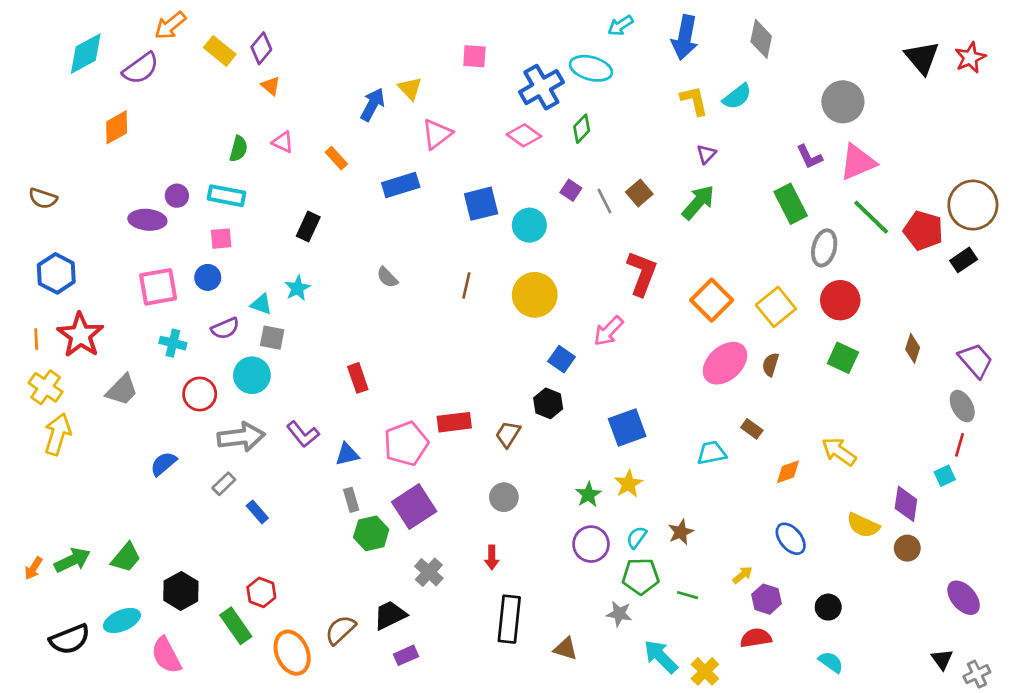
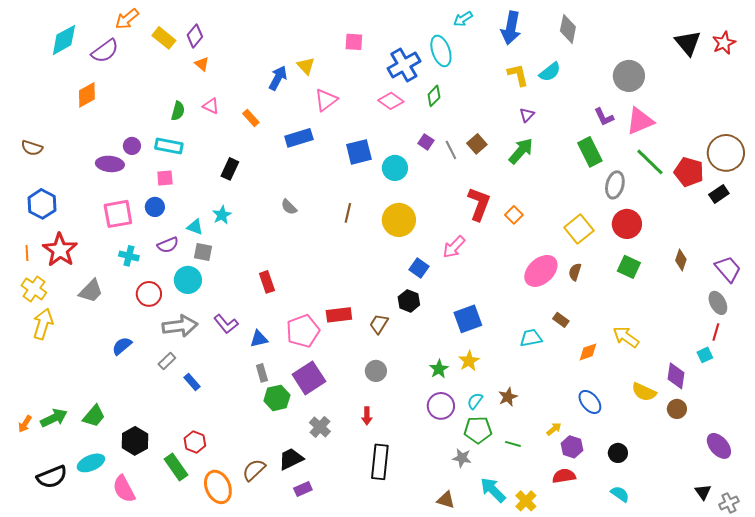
cyan ellipse: (591, 68) -> (441, 51), turned 56
orange square: (712, 300) -> (514, 215), moved, size x0.6
brown triangle: (566, 649) -> (446, 500), moved

